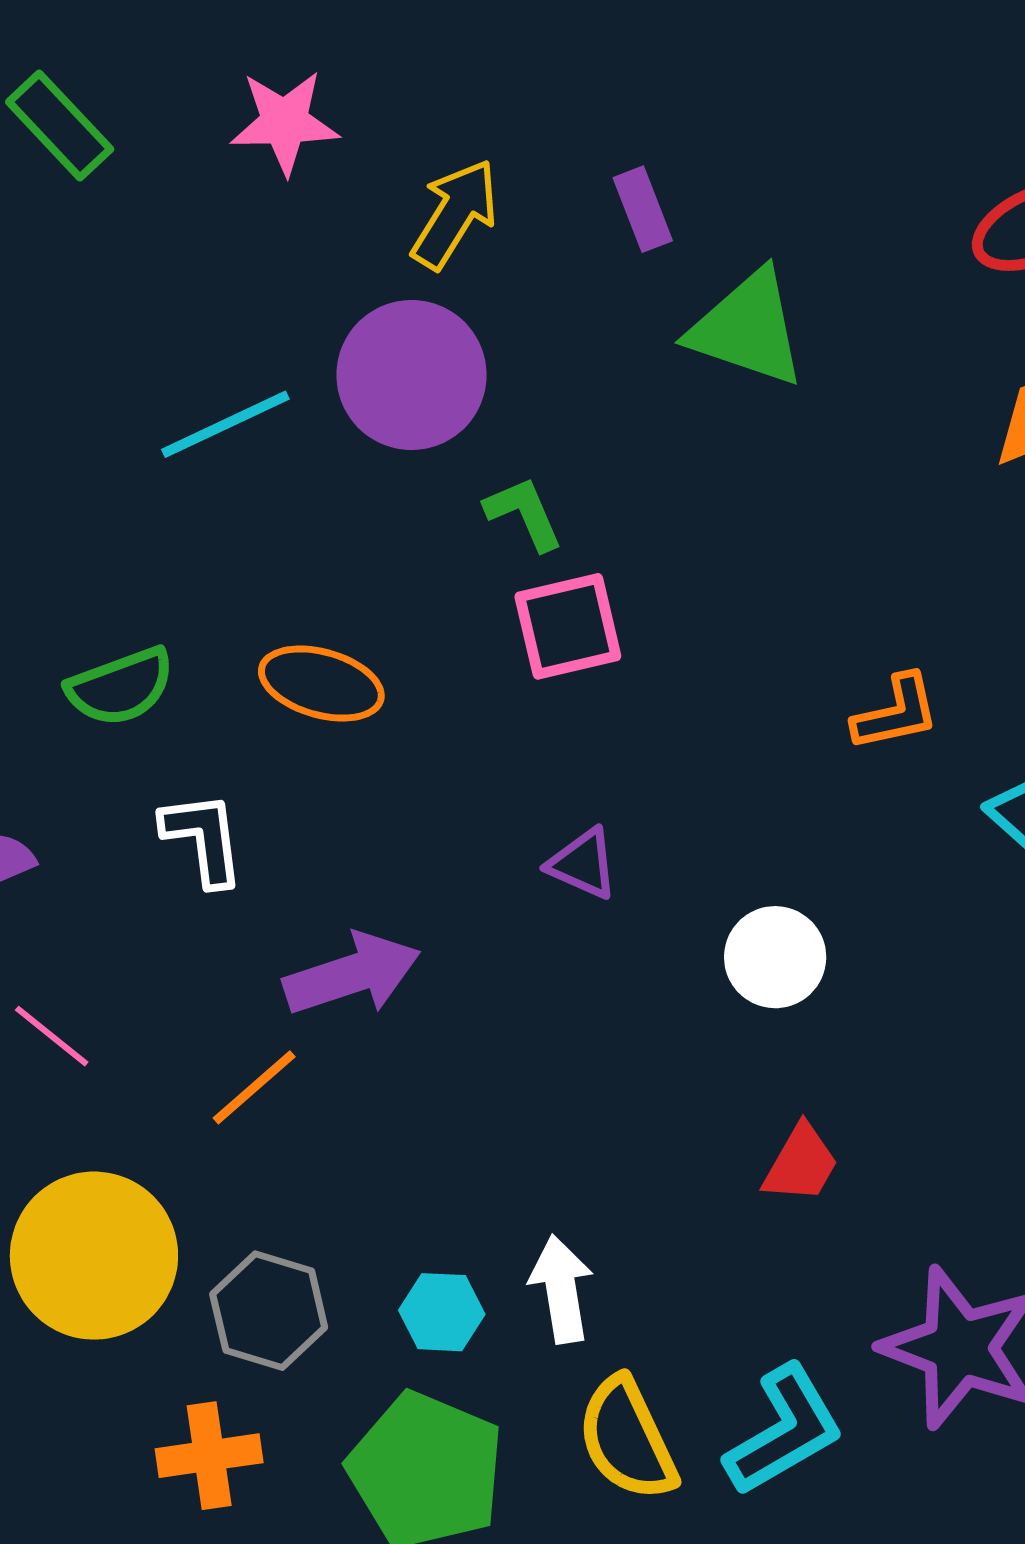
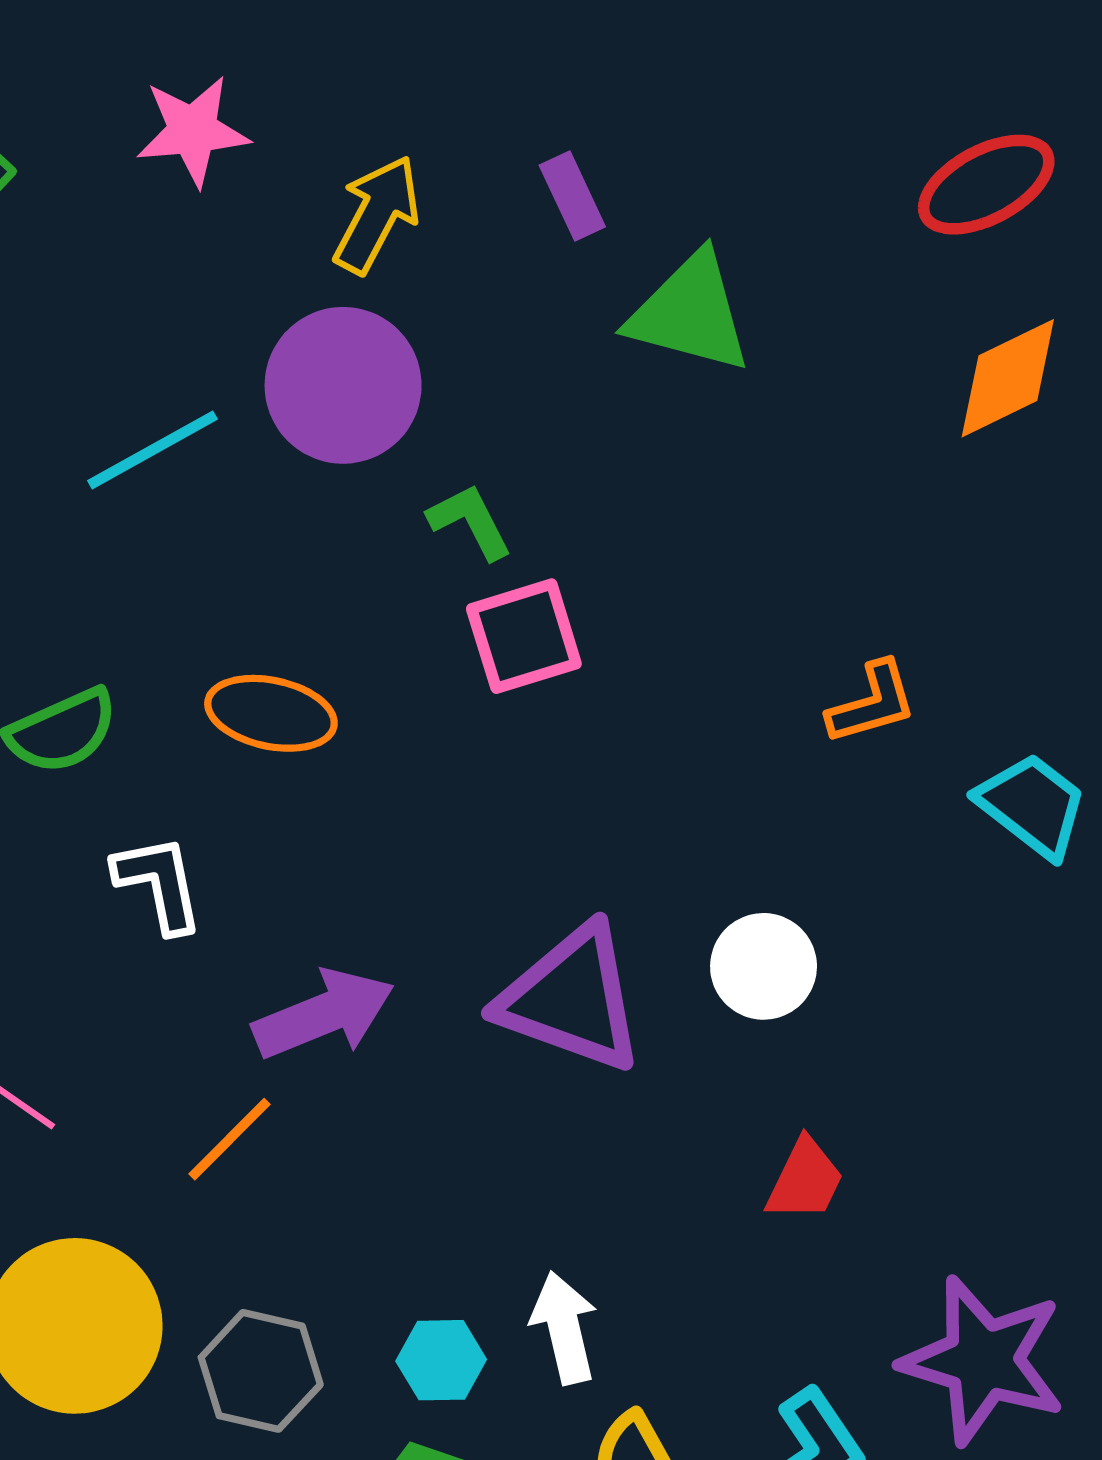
purple triangle: (583, 864) -> (571, 998), moved, size x2.0

